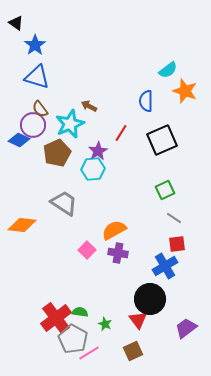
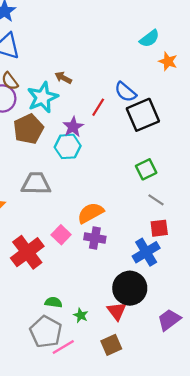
orange star: (185, 91) -> (168, 61), size x0.7
blue semicircle: (146, 101) -> (125, 92), moved, turned -50
gray trapezoid: (64, 203) -> (36, 183), turned -32
red cross: (56, 318) -> (27, 252), moved

